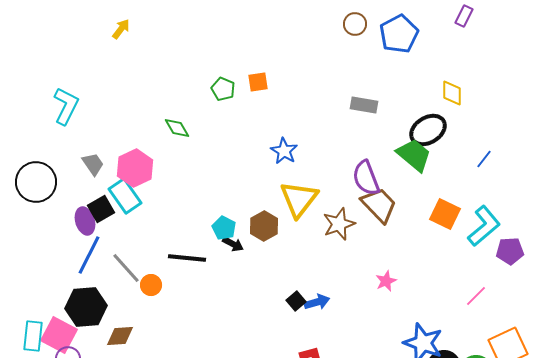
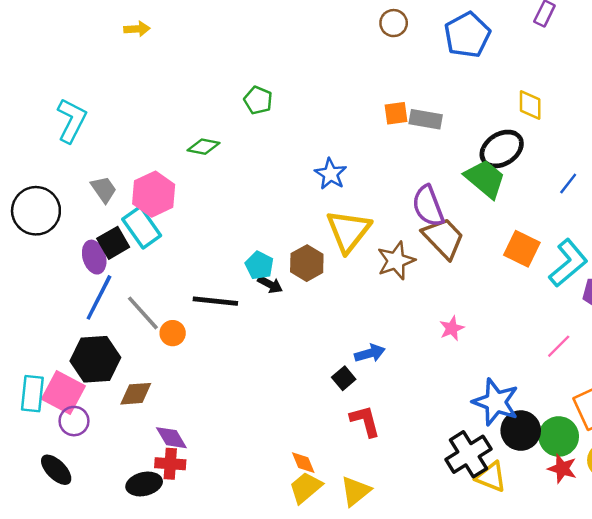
brown circle: (355, 24) -> (394, 23), moved
yellow arrow: (121, 29) -> (137, 29), turned 50
orange square: (258, 82) -> (396, 113), moved
green diamond: (177, 128) -> (203, 147), turned -48
black square: (296, 301) -> (344, 378), moved

